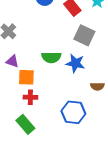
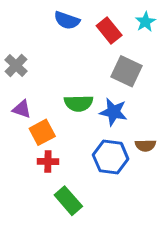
orange square: (26, 77) -> (42, 132), turned -30
blue hexagon: (73, 112) -> (111, 157), moved
green rectangle: (25, 124) -> (68, 201), moved

